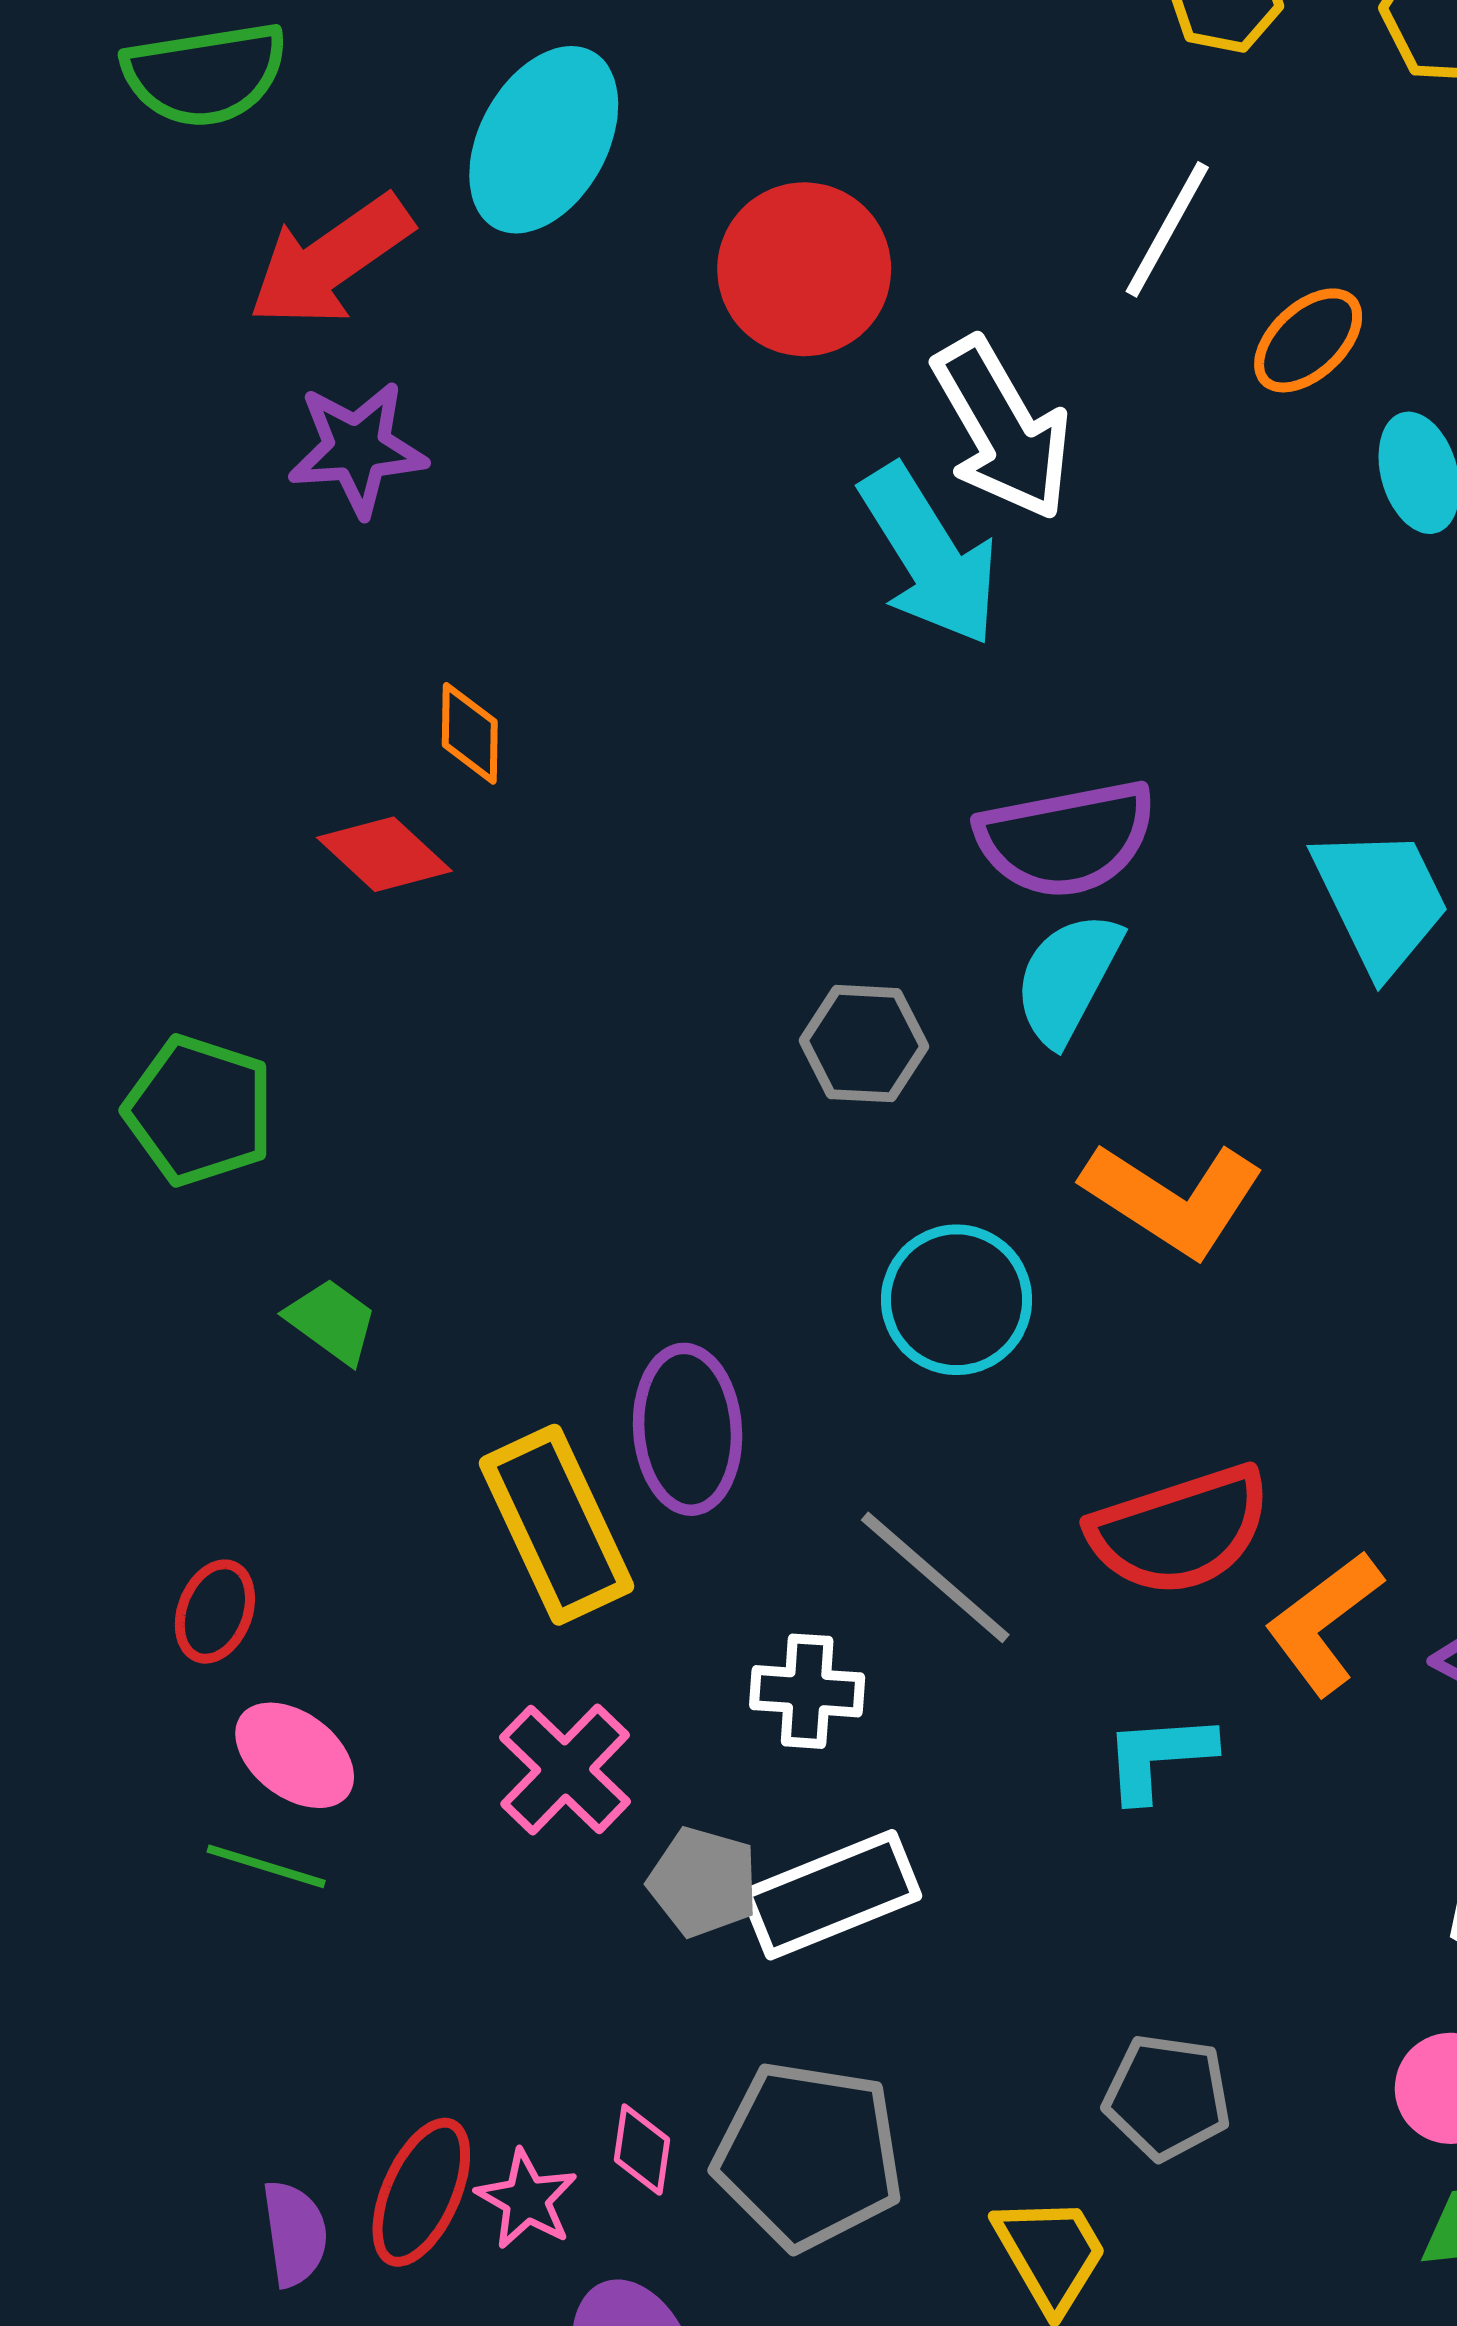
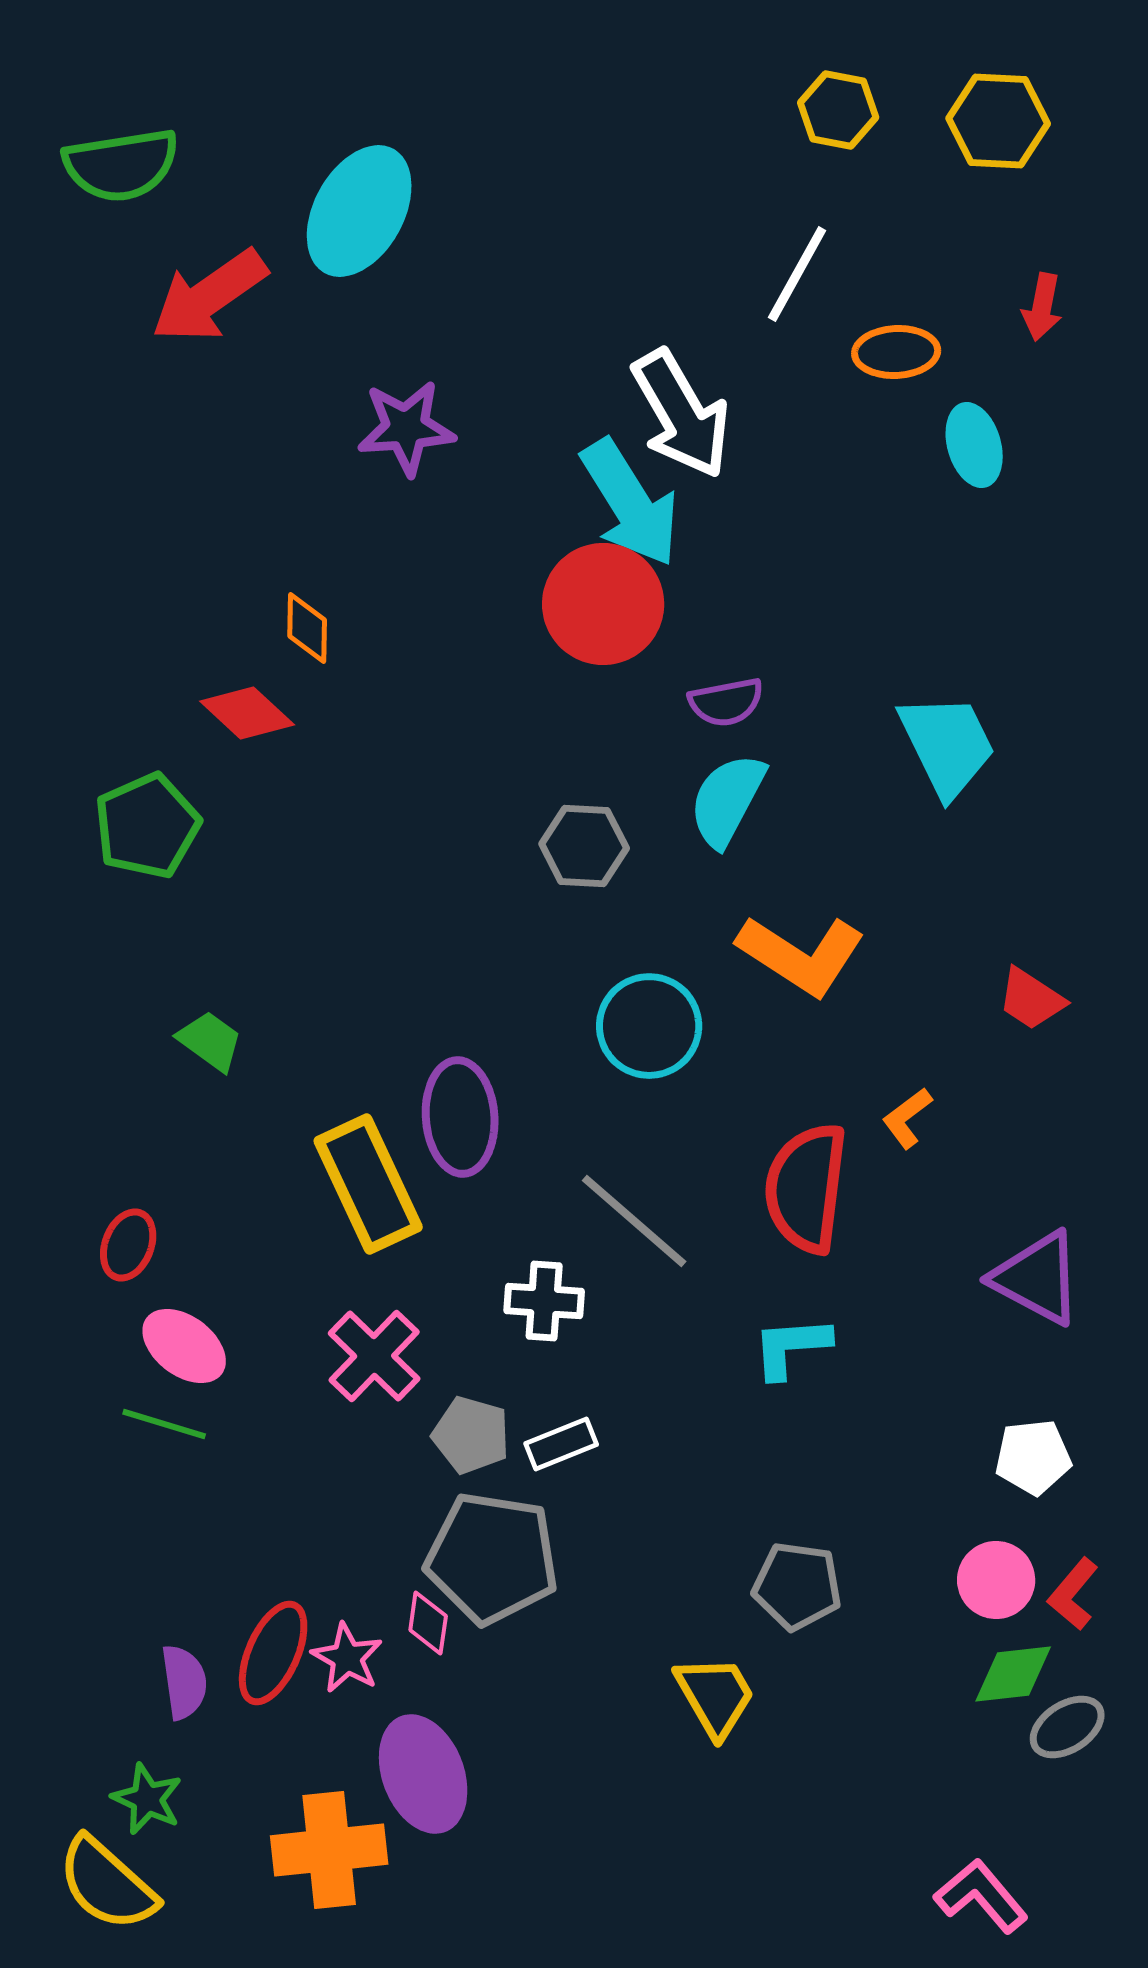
red circle: (804, 269) -> (603, 604), moved
orange ellipse: (1308, 340) -> (896, 352), turned 40
purple star: (357, 449) -> (406, 428), moved
purple semicircle: (1066, 839) -> (726, 702), size x0.6
green pentagon: (199, 1110) -> (147, 826), moved, turned 30
red semicircle: (1180, 1530) -> (806, 1188), turned 115
orange L-shape: (1324, 1623) -> (907, 1118), moved, size x0.6
white rectangle: (831, 1895) -> (561, 1444), size x0.6
gray pentagon: (808, 2155) -> (492, 1558), moved

